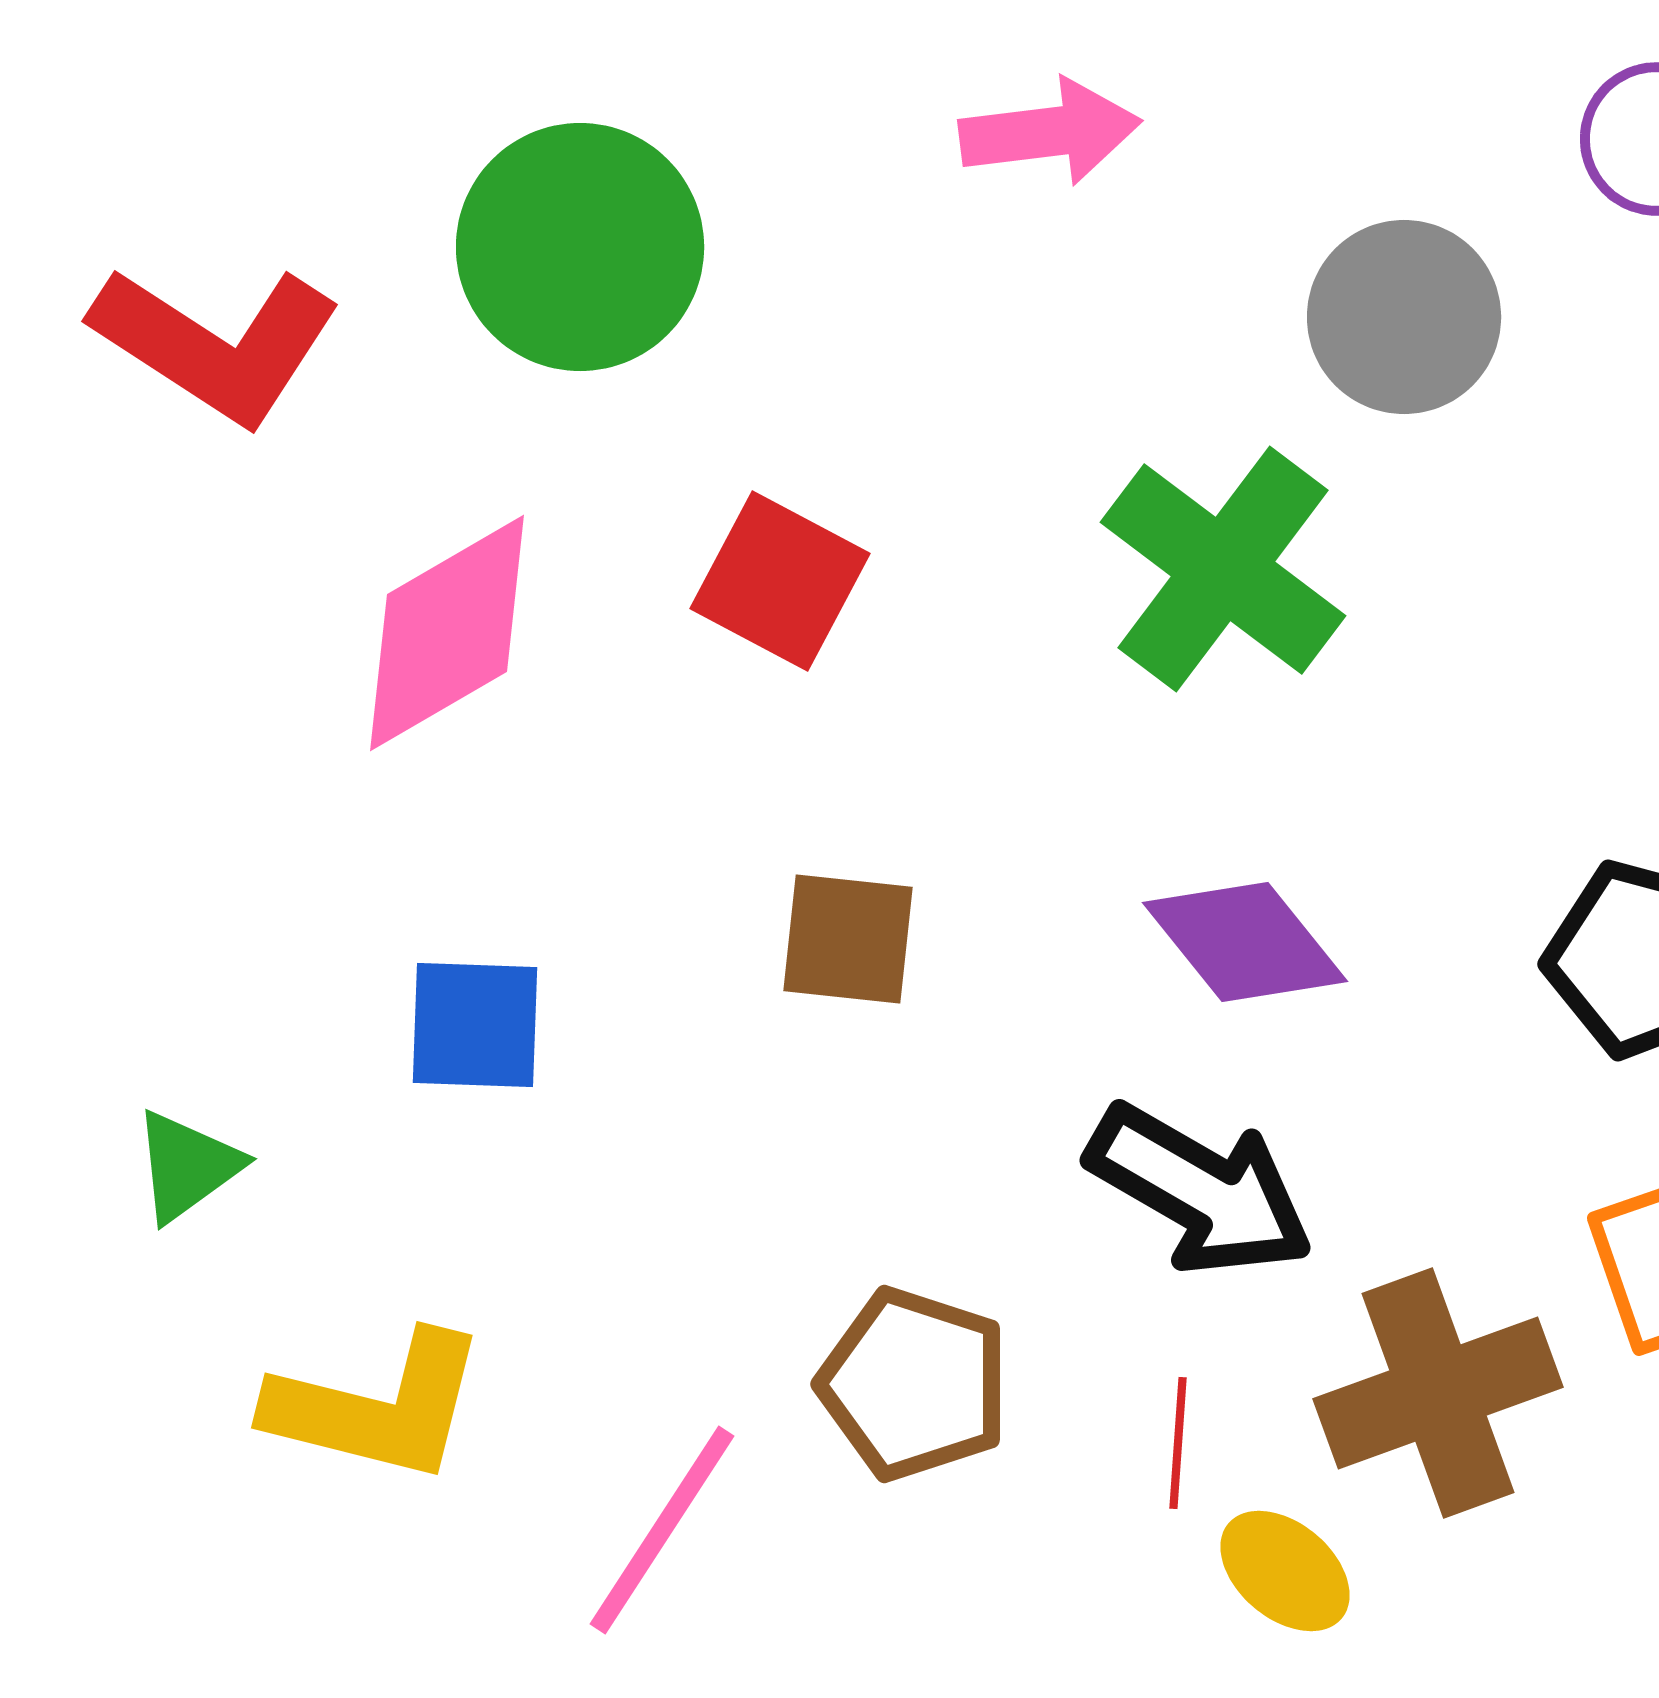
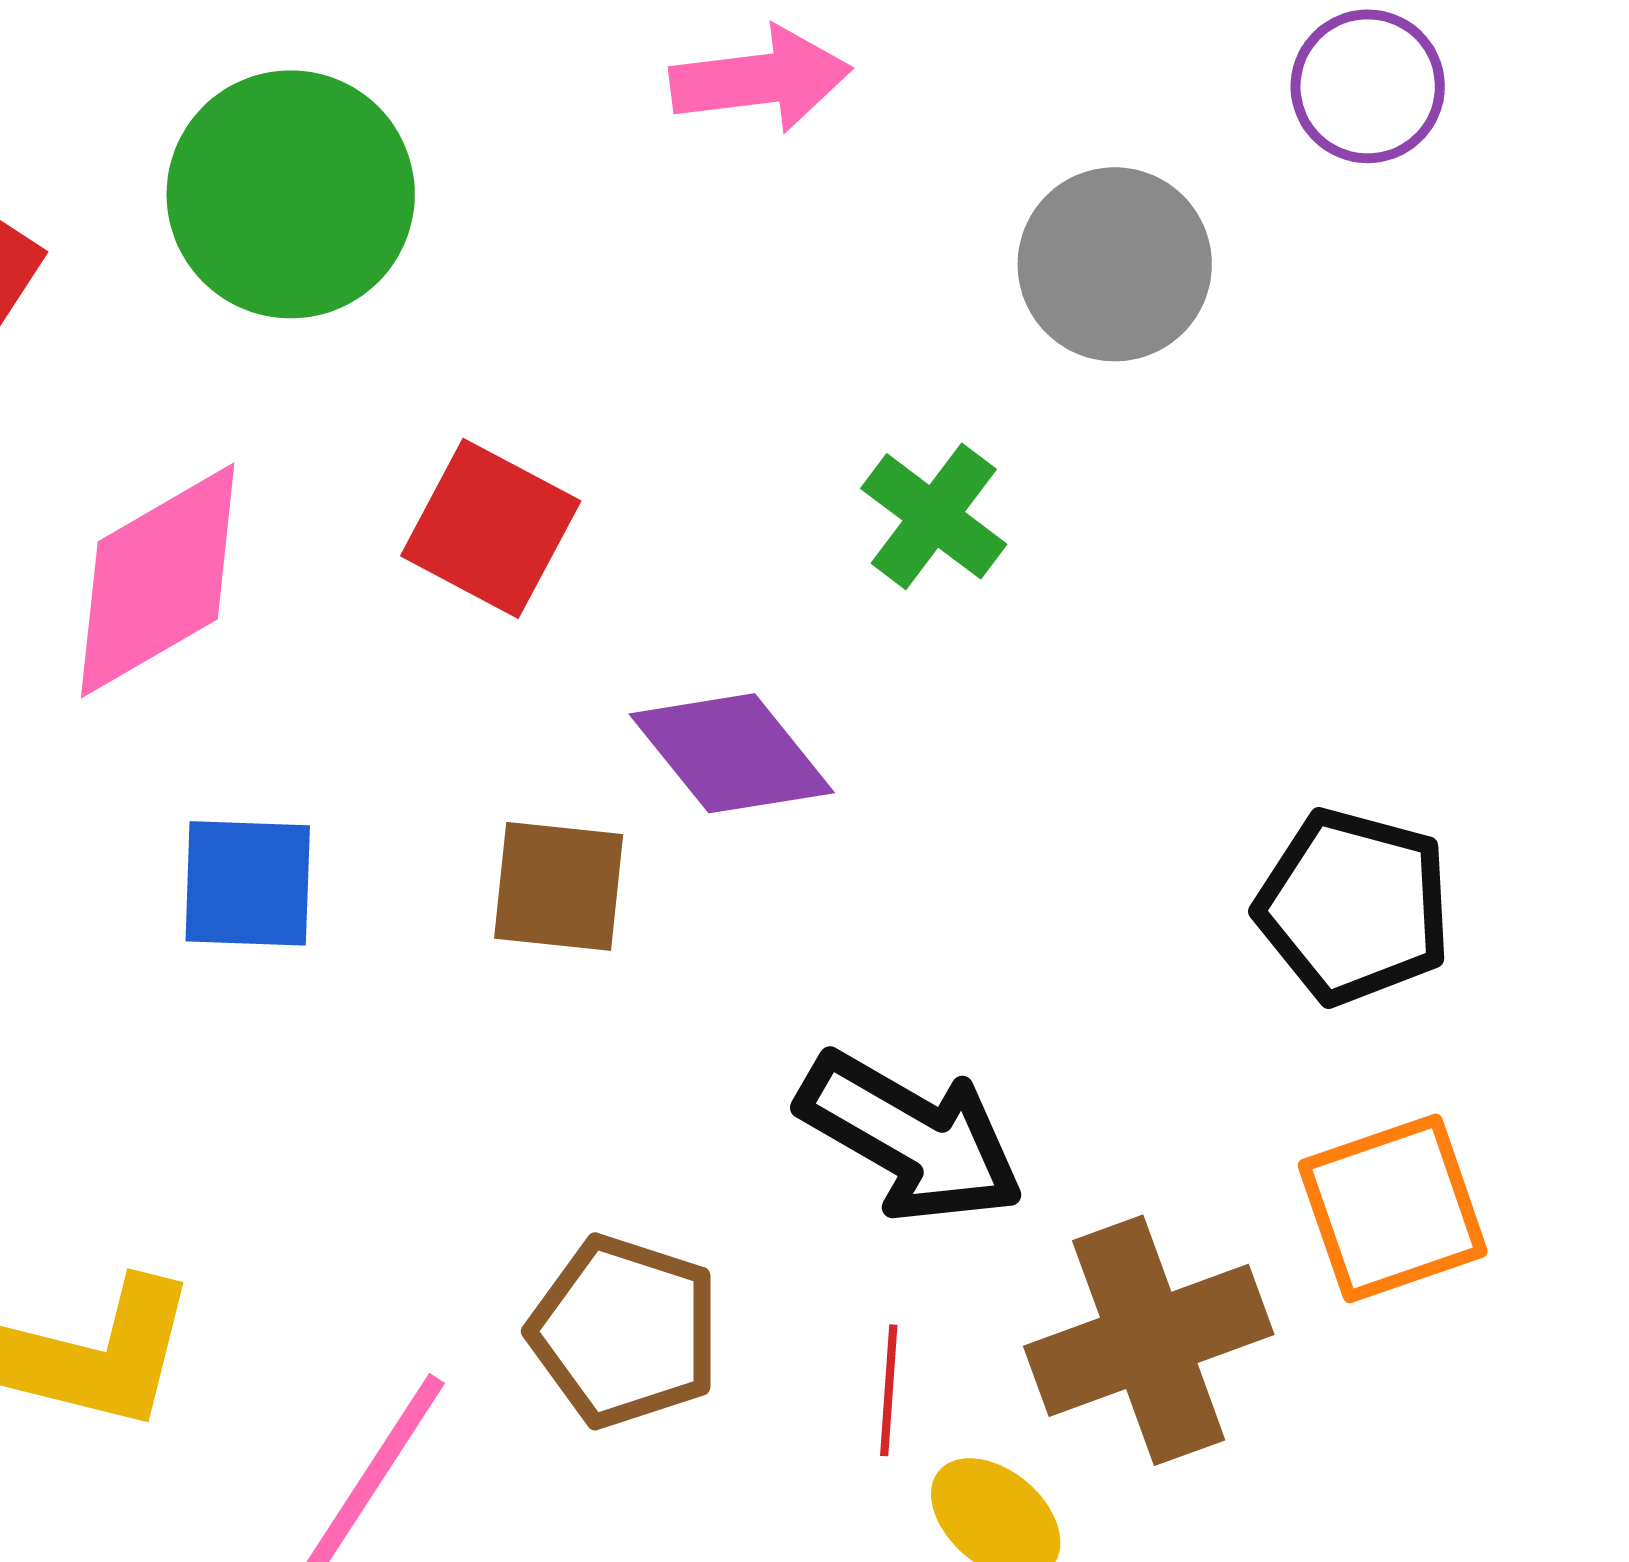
green cross: (1223, 569) -> (934, 516), size x0.6
purple diamond: (1245, 942) -> (732, 753), moved
blue square: (475, 1025) -> (248, 883), moved

